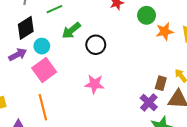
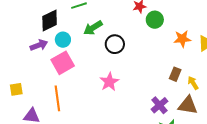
green circle: (147, 15) -> (155, 20), moved
brown rectangle: (161, 83) -> (175, 74), moved
pink star: (94, 84) -> (109, 82), turned 30

